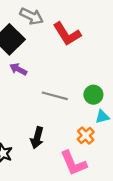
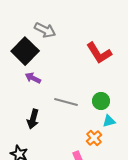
red L-shape: (67, 34) -> (99, 53), moved
black arrow: (37, 138) -> (33, 119), moved

